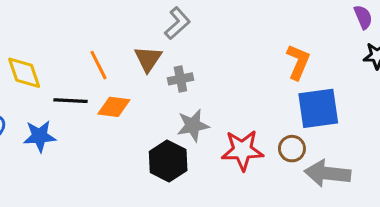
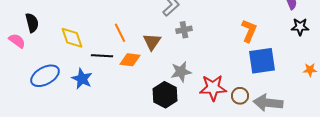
brown triangle: (148, 59) -> (152, 42), moved
gray cross: (180, 79) -> (184, 30), moved
blue star: (40, 136) -> (82, 79), turned 30
brown circle: (292, 149) -> (240, 96), moved

